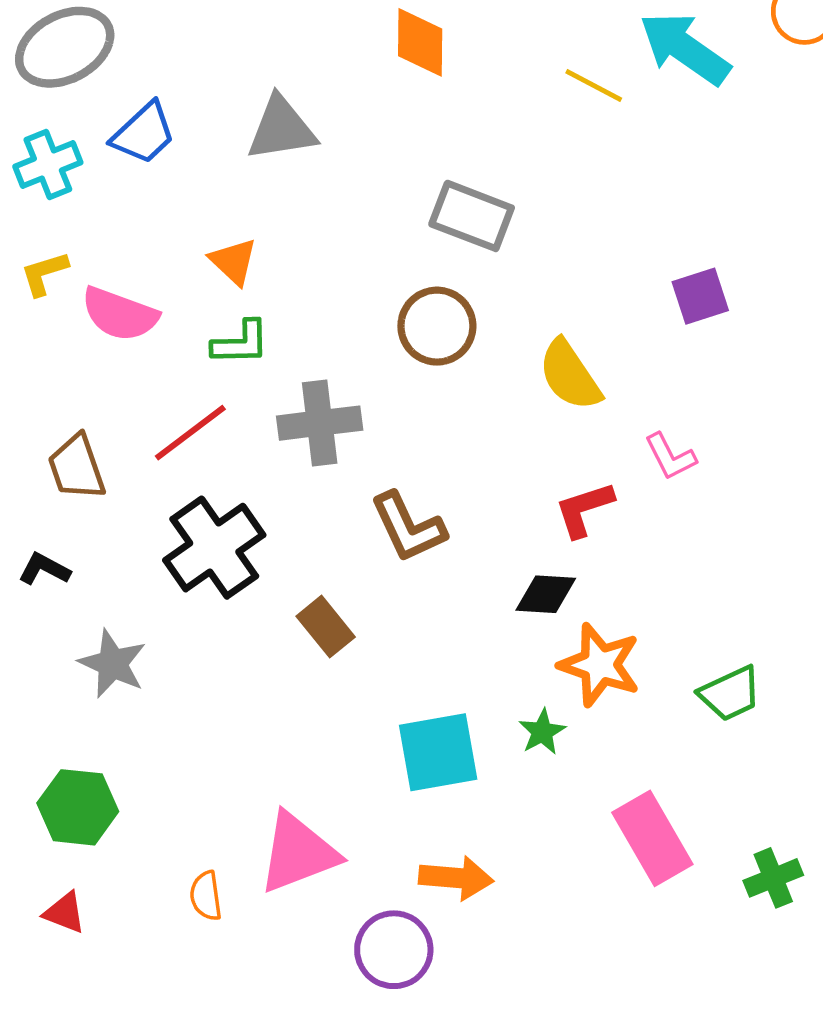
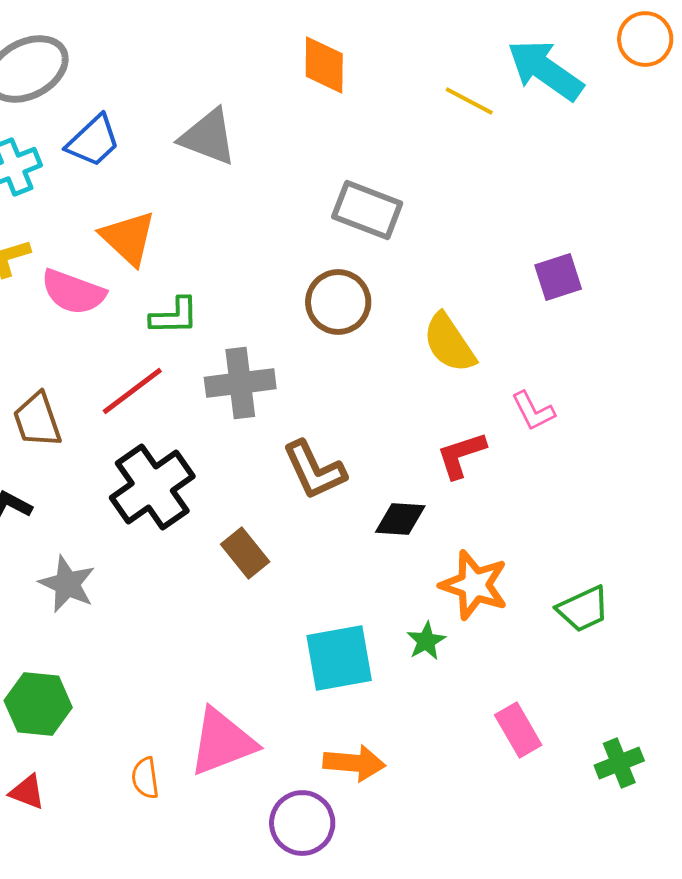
gray triangle: (281, 129) -> (208, 137), turned 30
orange triangle: (233, 261) -> (128, 238), moved, size x1.4
black diamond: (546, 594) -> (400, 519), moved
pink rectangle: (652, 838) -> (518, 730), size x0.7

